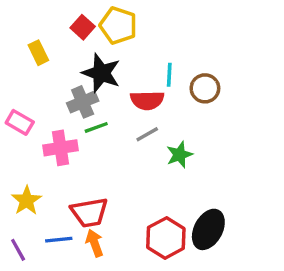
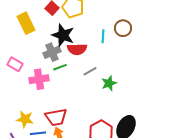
yellow rectangle: (38, 53) -> (26, 23), size x1.5
brown circle: (205, 88) -> (123, 28), moved
red semicircle: (147, 100) -> (77, 49), moved
yellow star: (27, 201) -> (25, 119), moved, turned -30

